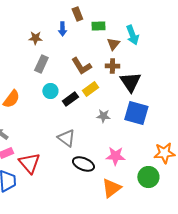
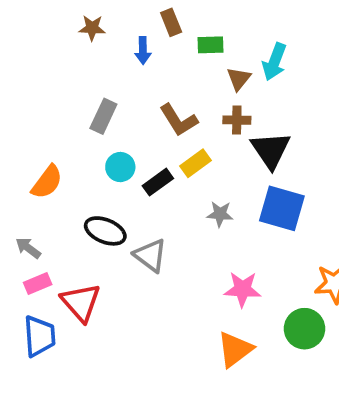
cyan arrow: (132, 35) -> (274, 62), turned 42
brown star: (35, 38) -> (92, 28), moved
black ellipse: (83, 164) -> (105, 231), moved

